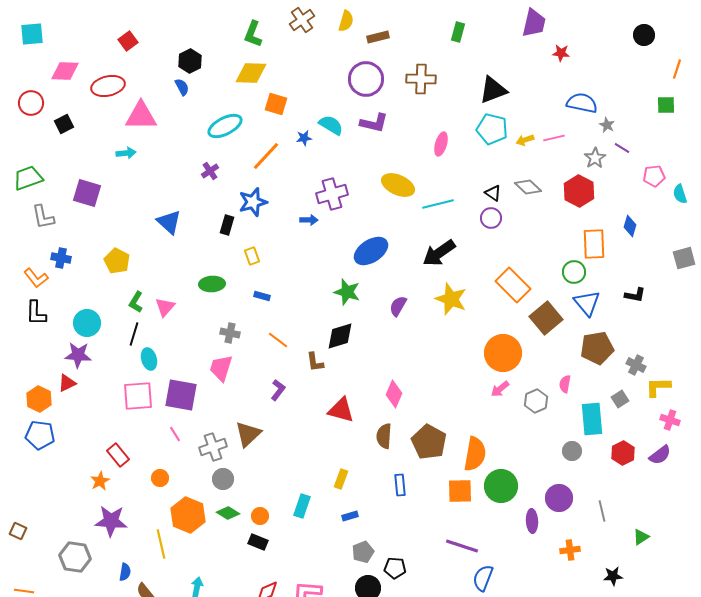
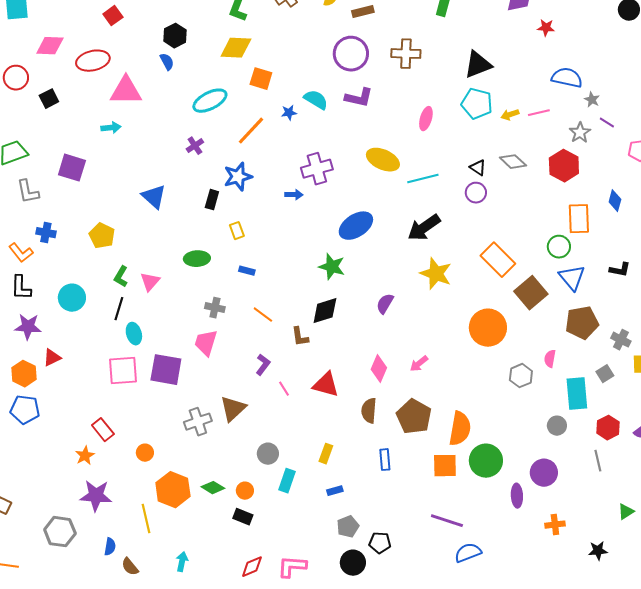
purple semicircle: (398, 306) -> (385, 304), moved
purple star: (78, 355) -> (28, 327), moved
pink arrow: (500, 389) -> (419, 364), moved
pink line: (175, 434) -> (284, 389), moved
gray circle: (223, 479) -> (268, 454), moved
gray line: (602, 511) -> (598, 461), moved
blue semicircle: (483, 578) -> (468, 553), turned 48

